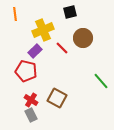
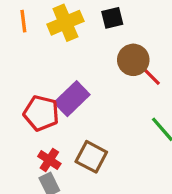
yellow cross: (43, 30) -> (65, 23), moved
red line: (62, 48) -> (151, 76), moved
purple rectangle: (35, 51) -> (72, 99), moved, size x1.5

